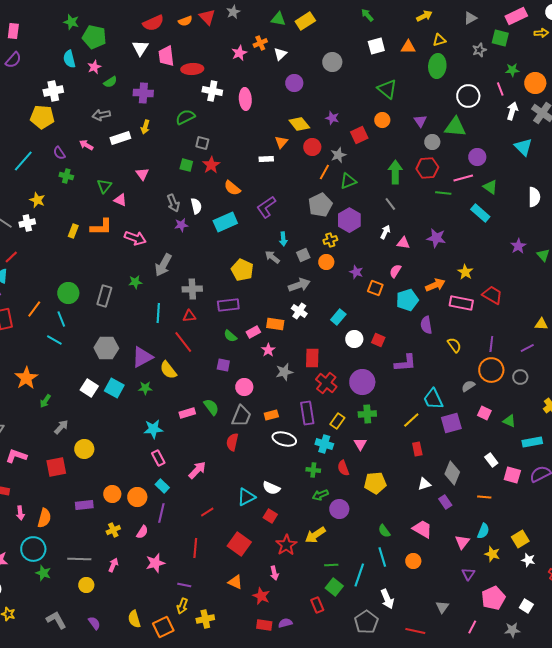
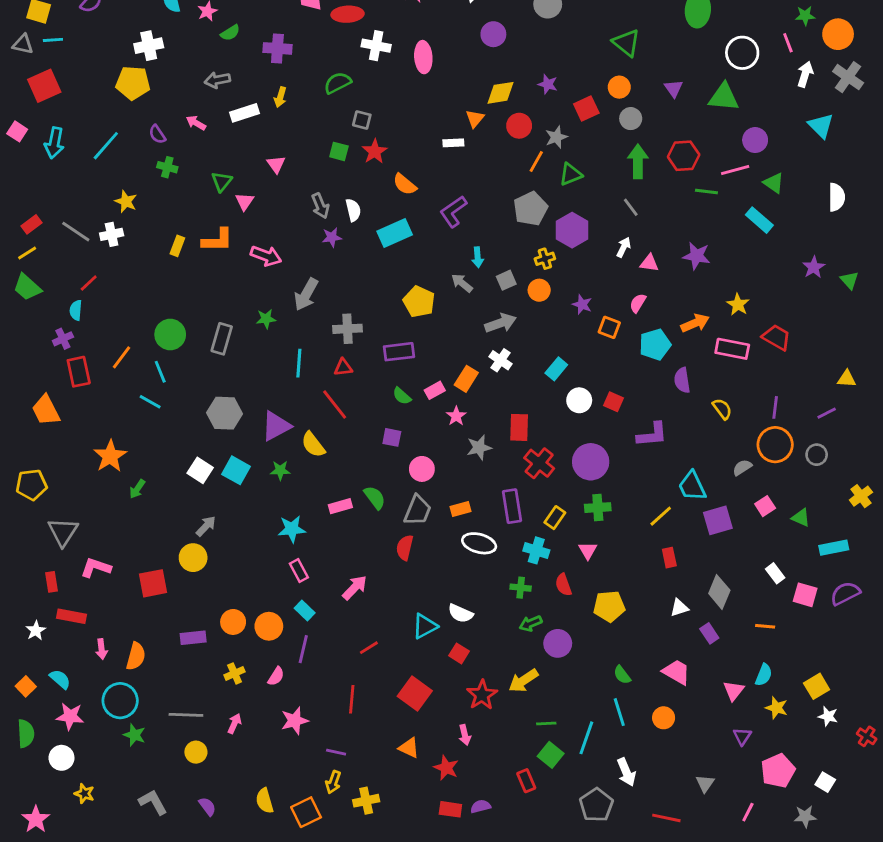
yellow diamond: (299, 124) -> (501, 93), turned -60
gray circle: (432, 142) -> (631, 119), moved
pink triangle: (120, 200) -> (245, 202), turned 40
orange rectangle: (275, 324) -> (466, 379), turned -66
pink square: (484, 413) -> (765, 506), turned 32
gray arrow: (61, 427) -> (206, 526), moved

